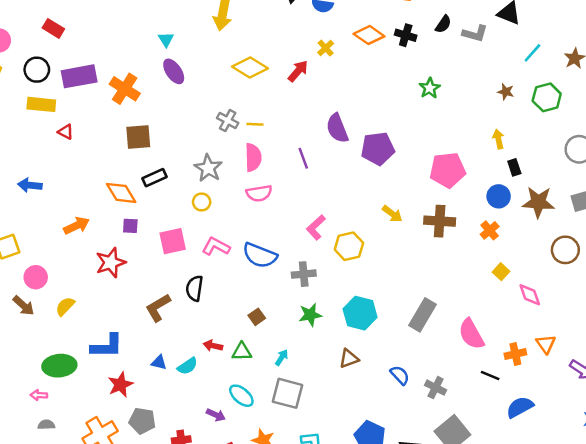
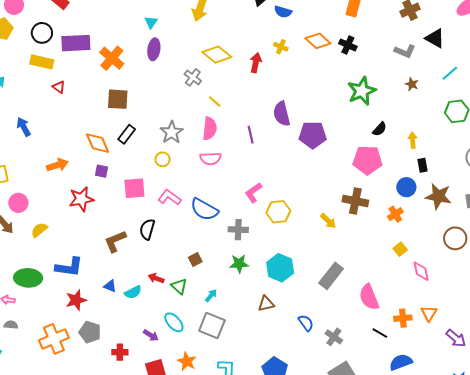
black semicircle: (443, 24) -> (380, 129), moved
yellow cross: (326, 48) -> (281, 47), turned -32
purple ellipse: (174, 71) -> (154, 49), turned 35
red arrow: (298, 71) -> (256, 63), turned -36
green star: (430, 88) -> (362, 91), size x1.6
brown star: (506, 92) -> (412, 84), moved
gray cross: (228, 121) -> (193, 77), moved
yellow line: (255, 124) -> (215, 102), turned 32
black rectangle: (155, 178) -> (127, 134), turned -36
blue arrow: (30, 185) -> (24, 127), turned 48
yellow arrow: (392, 214) -> (328, 221), moved
green triangle: (242, 352) -> (179, 286), turned 36

